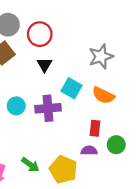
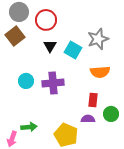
cyan square: (72, 88) -> (73, 50), moved
orange semicircle: (103, 95) -> (100, 72), turned -30
green arrow: (30, 165) -> (29, 127), moved, turned -42

